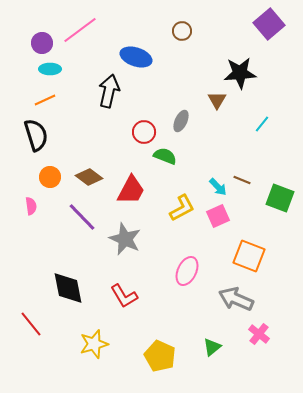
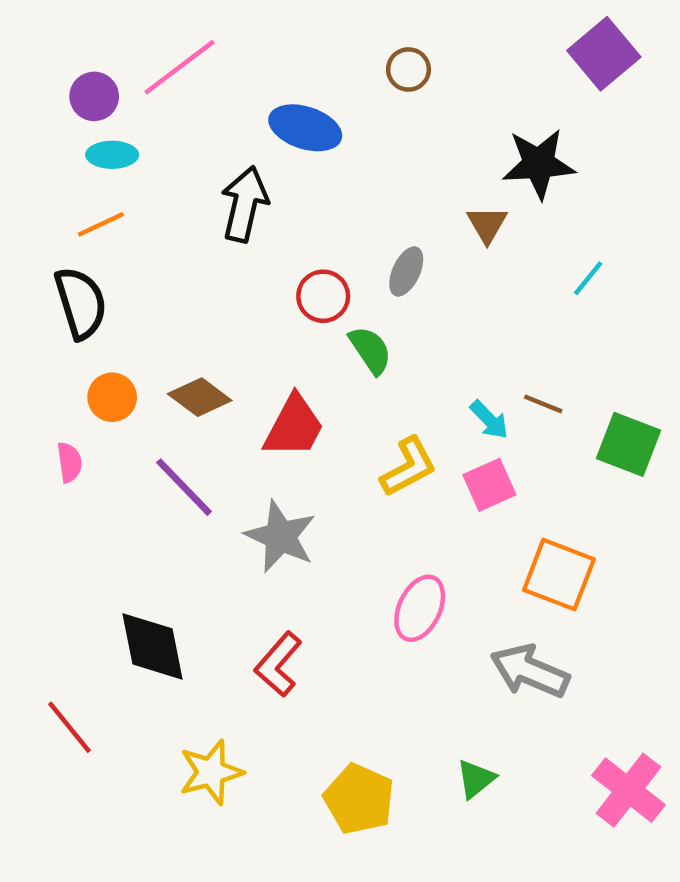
green semicircle: (165, 156) -> (370, 350), turned 35
red L-shape: (124, 296) -> (278, 664), turned 72
pink cross: (259, 334) -> (628, 790), moved, size x1.5

